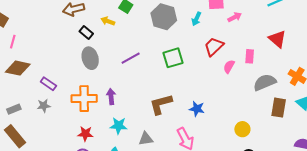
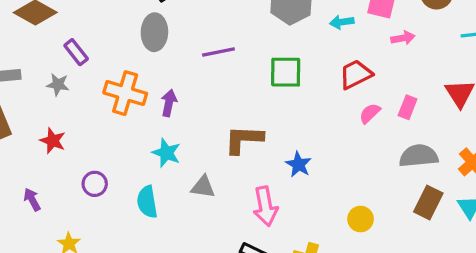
cyan arrow: (196, 19) -> (342, 22), turned 40
red star: (85, 134) -> (53, 141), moved

